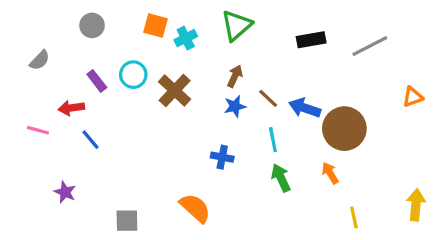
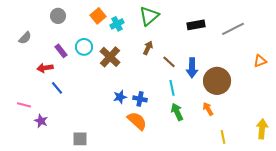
orange square: (156, 25) -> (98, 16), turned 35
blue star: (235, 106) -> (120, 97), moved
blue arrow: (305, 108) -> (192, 68), turned -108
pink line: (38, 130) -> (24, 105), moved
orange semicircle: (195, 208) -> (137, 121), moved

